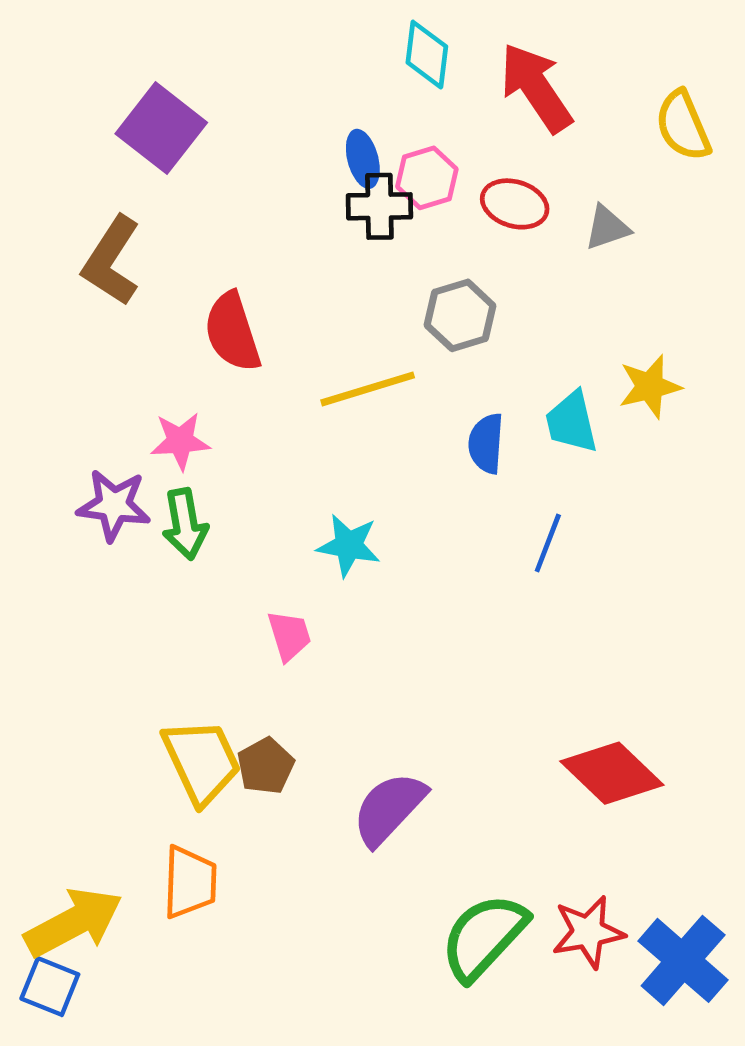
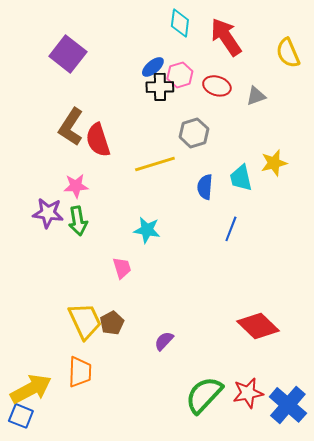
blue ellipse: (363, 159) -> (153, 67), turned 65
brown L-shape: (111, 261) -> (71, 127), moved
purple semicircle: (389, 809) -> (164, 341), size x0.6

